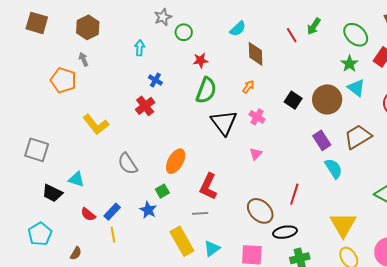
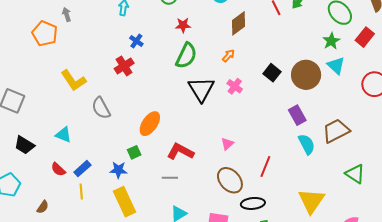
brown diamond: (256, 54) -> (238, 23), turned 50
brown trapezoid: (358, 137) -> (336, 131), moved
pink triangle: (256, 154) -> (227, 144), moved
gray semicircle: (128, 164) -> (101, 108), moved
cyan triangle: (76, 179) -> (63, 135), moved
red L-shape: (208, 186) -> (180, 152), turned 88
blue star: (148, 210) -> (118, 170), turned -30
yellow rectangle: (182, 241) -> (125, 202), moved

